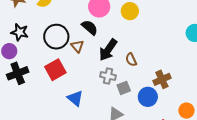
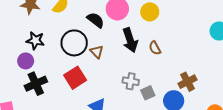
black semicircle: (90, 27) -> (96, 20), moved
black arrow: (108, 50) -> (130, 40), moved, turned -50
brown semicircle: (131, 60) -> (155, 48), moved

